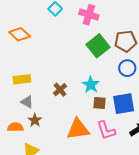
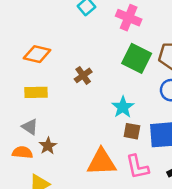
orange diamond: (20, 34) -> (37, 54), moved, turned -35
green square: (98, 46) -> (137, 58), turned -30
brown cross: (60, 90) -> (83, 75), moved
gray triangle: (27, 102) -> (30, 127), moved

